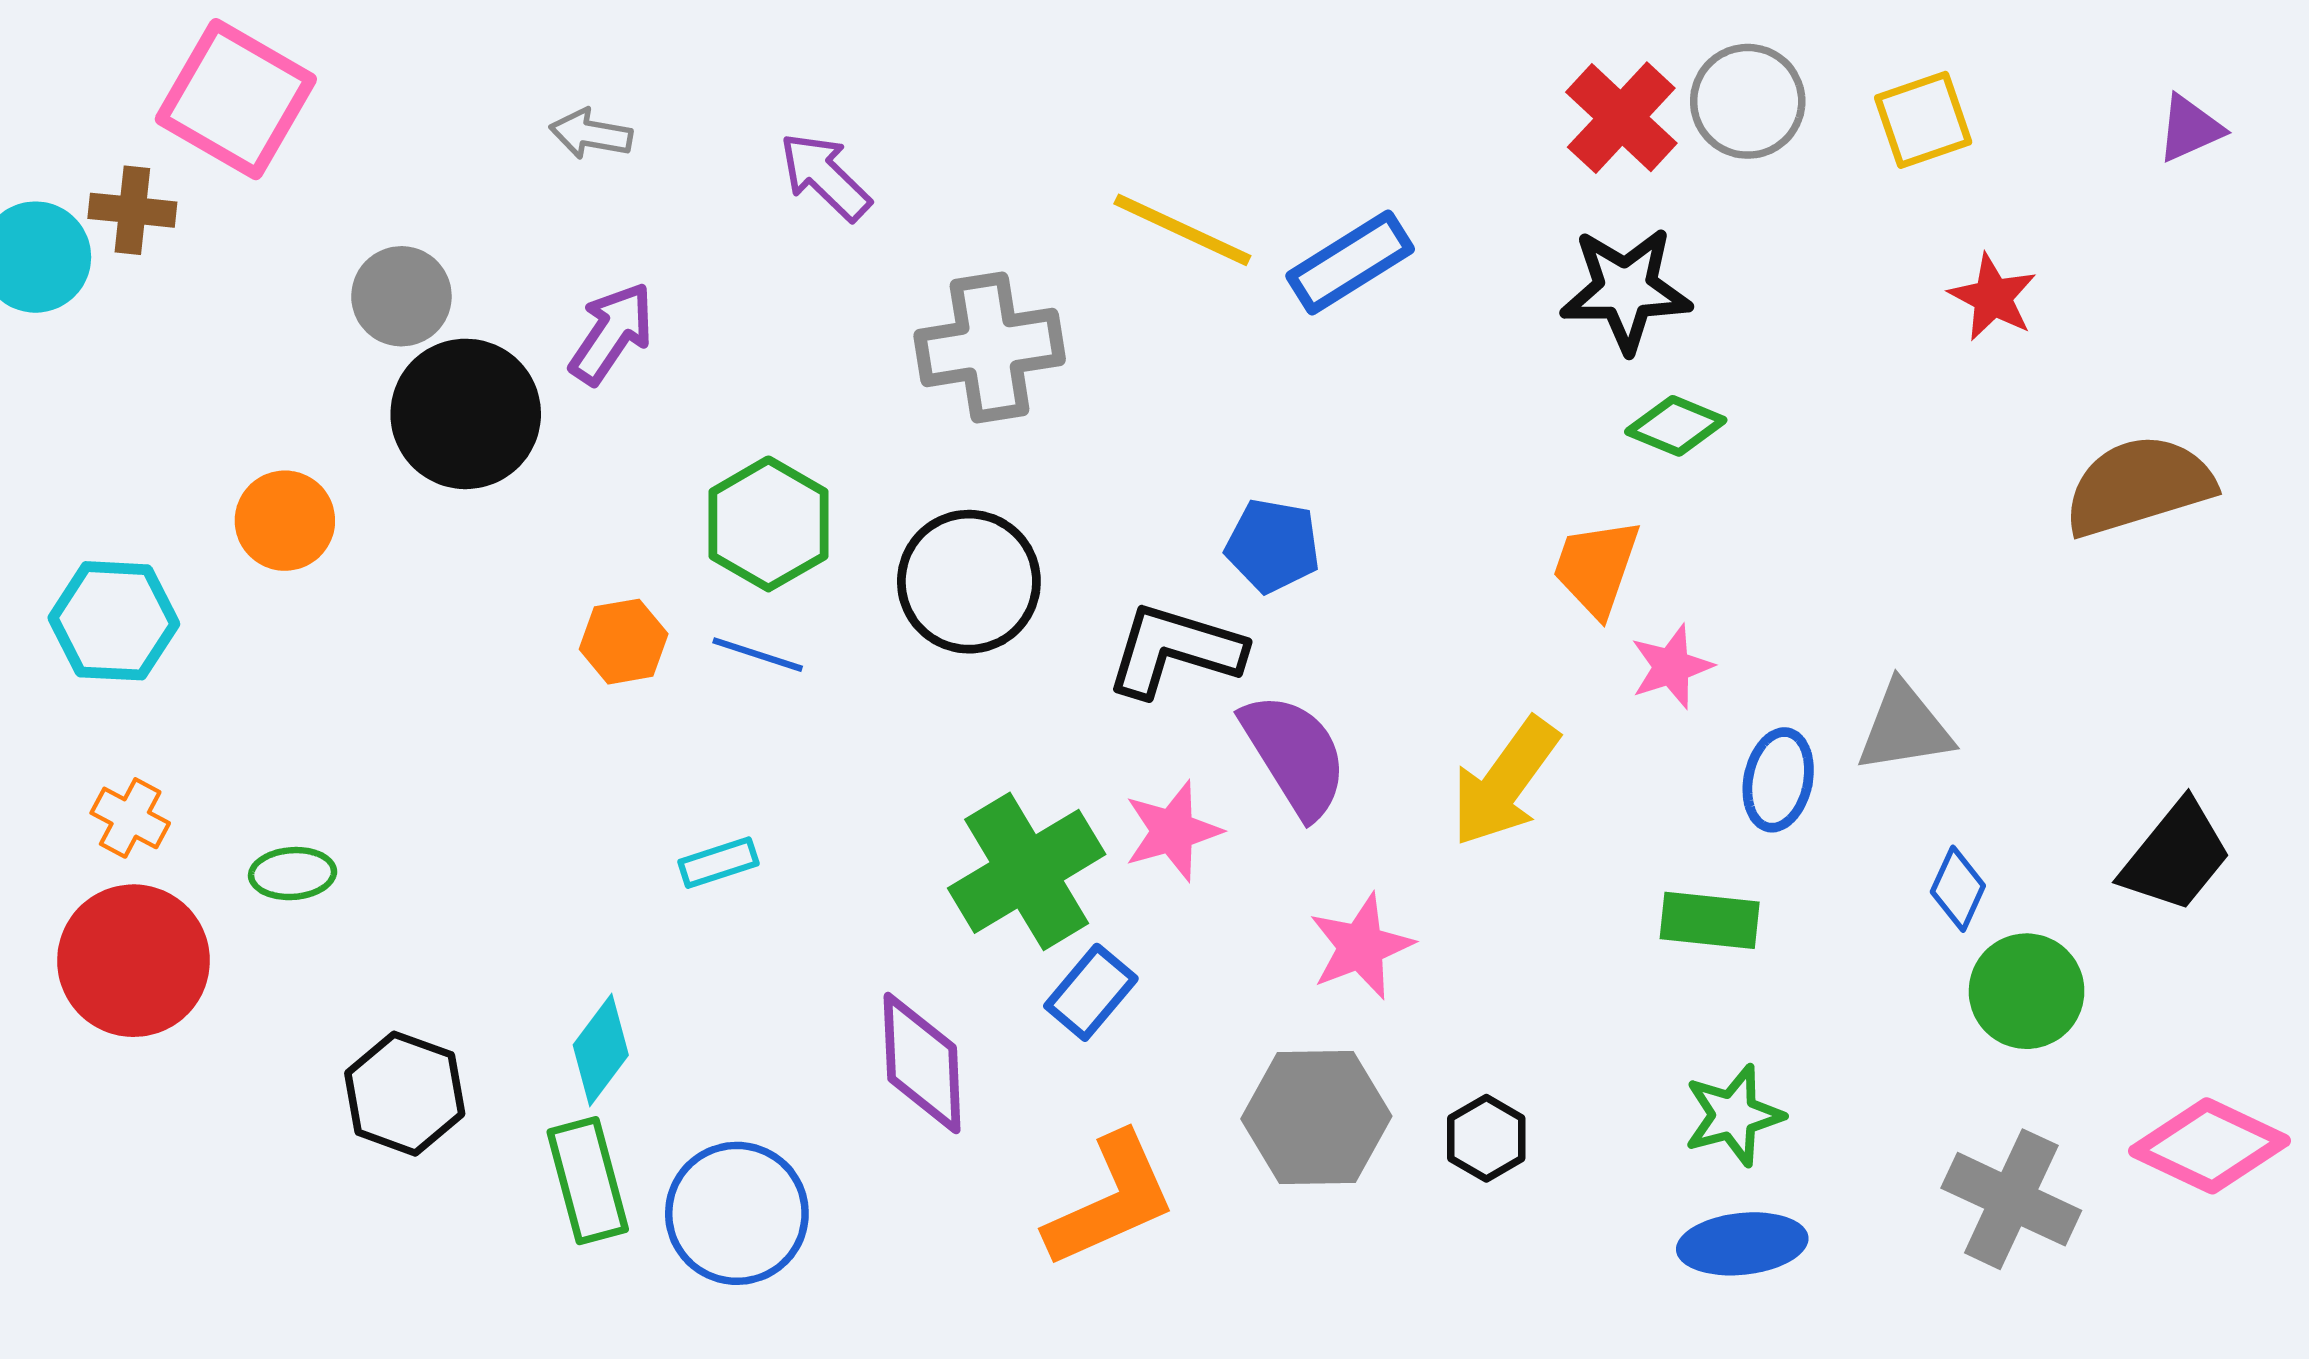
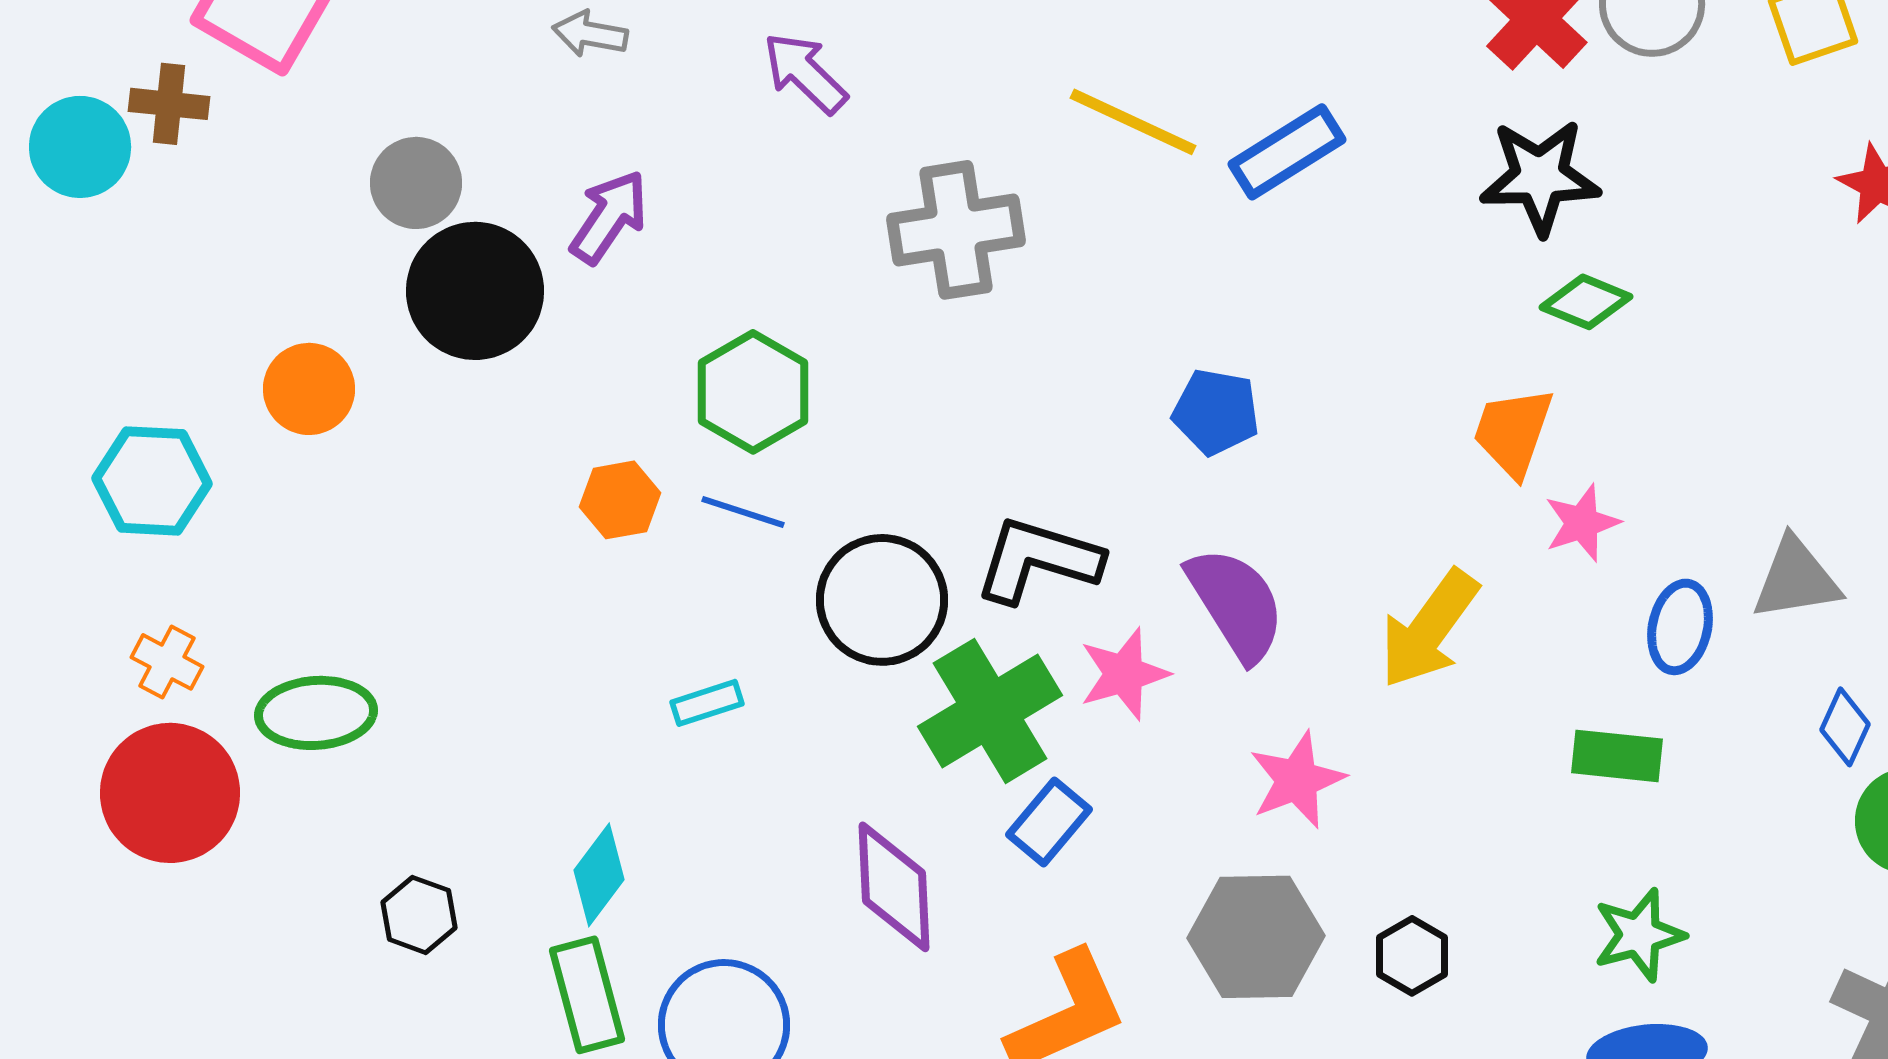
black circle: (969, 582) -> (882, 600), moved
black L-shape: (1175, 650) -> (1038, 560), moved
green ellipse: (293, 874) -> (316, 713), size x1.5
black hexagon: (405, 1094) -> (419, 915), size x0.7

